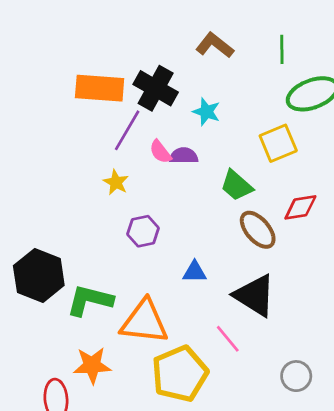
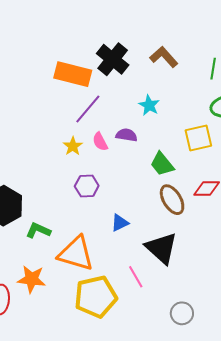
black cross: (156, 88) -> (113, 59), moved
pink semicircle: (160, 152) -> (100, 142), moved
blue triangle: (195, 272) -> (120, 223), turned -36
green L-shape: (90, 300) -> (38, 230), size x0.7

